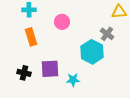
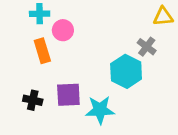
pink circle: (62, 22) -> (63, 30), moved
cyan star: (73, 80) -> (100, 110), size x1.5

